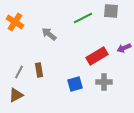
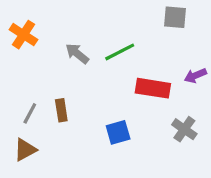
green line: (83, 18) -> (120, 52), moved
red rectangle: (97, 56) -> (153, 88), turned 40
gray cross: (104, 82) -> (184, 129), moved, turned 35

